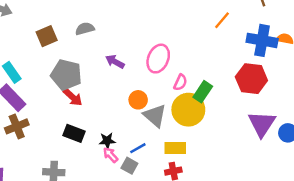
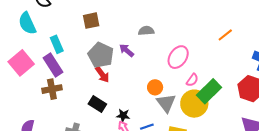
orange line: (222, 20) -> (225, 35), moved
gray semicircle: (85, 29) -> (146, 31), moved
purple arrow: (115, 62) -> (127, 50), moved
green rectangle: (203, 92) -> (209, 91), size x1.4

